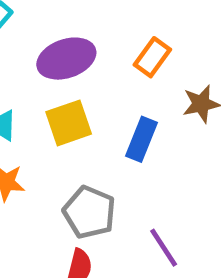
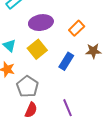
yellow square: (69, 123) -> (37, 49), turned -30
gray pentagon: (89, 212) -> (27, 86), moved

